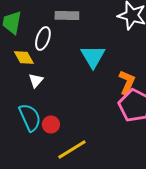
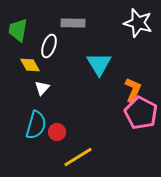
cyan semicircle: (30, 117) -> (36, 125), turned 40

